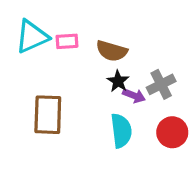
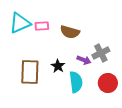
black star: (118, 81) -> (58, 66), moved

